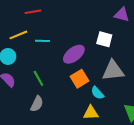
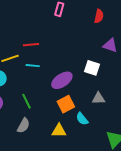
red line: (33, 12) -> (31, 45), moved
gray triangle: (113, 71) -> (98, 98), size x0.6
yellow triangle: (91, 113) -> (59, 131), moved

